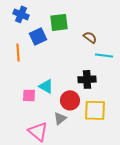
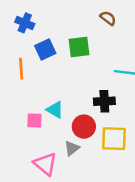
green square: (59, 22) -> (79, 47), moved
brown semicircle: (90, 37) -> (108, 18), moved

